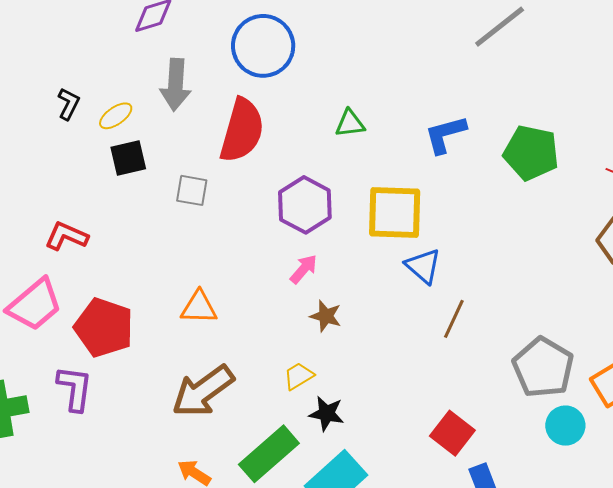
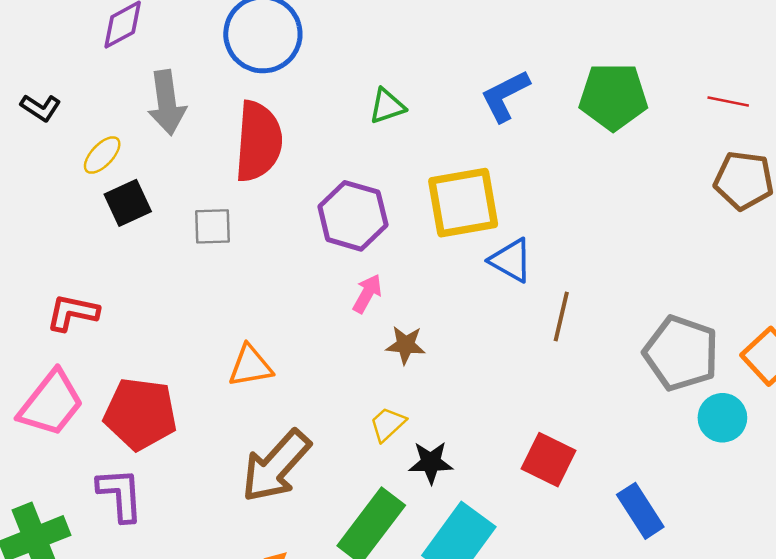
black L-shape: (69, 104) -> (41, 108), moved, turned 108
red square: (452, 433) -> (548, 460), moved

